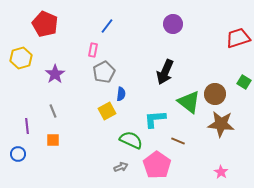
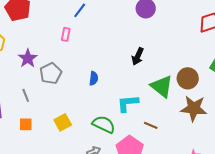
gray pentagon: (104, 72) -> (51, 73), moved
black arrow: (165, 72) -> (138, 56), size x0.7
yellow square: (107, 111) -> (63, 122), moved

